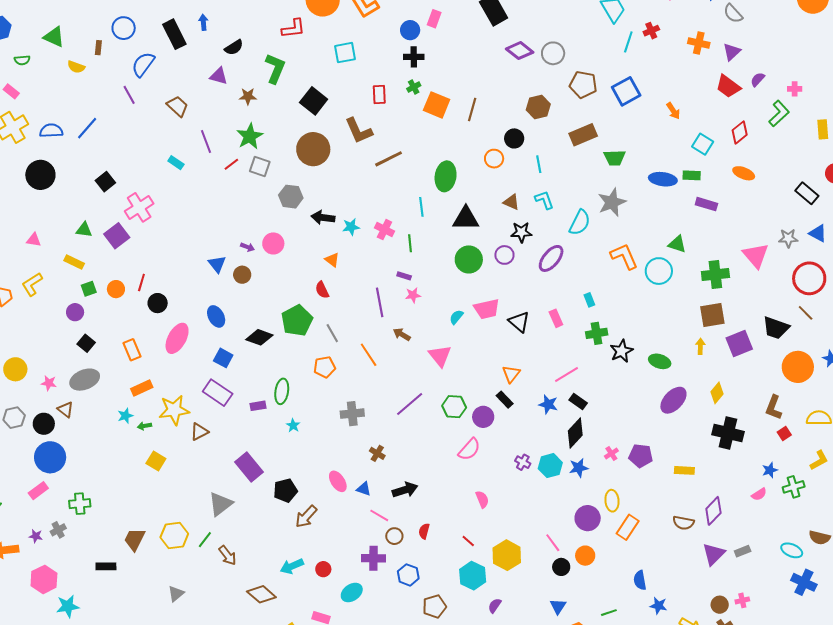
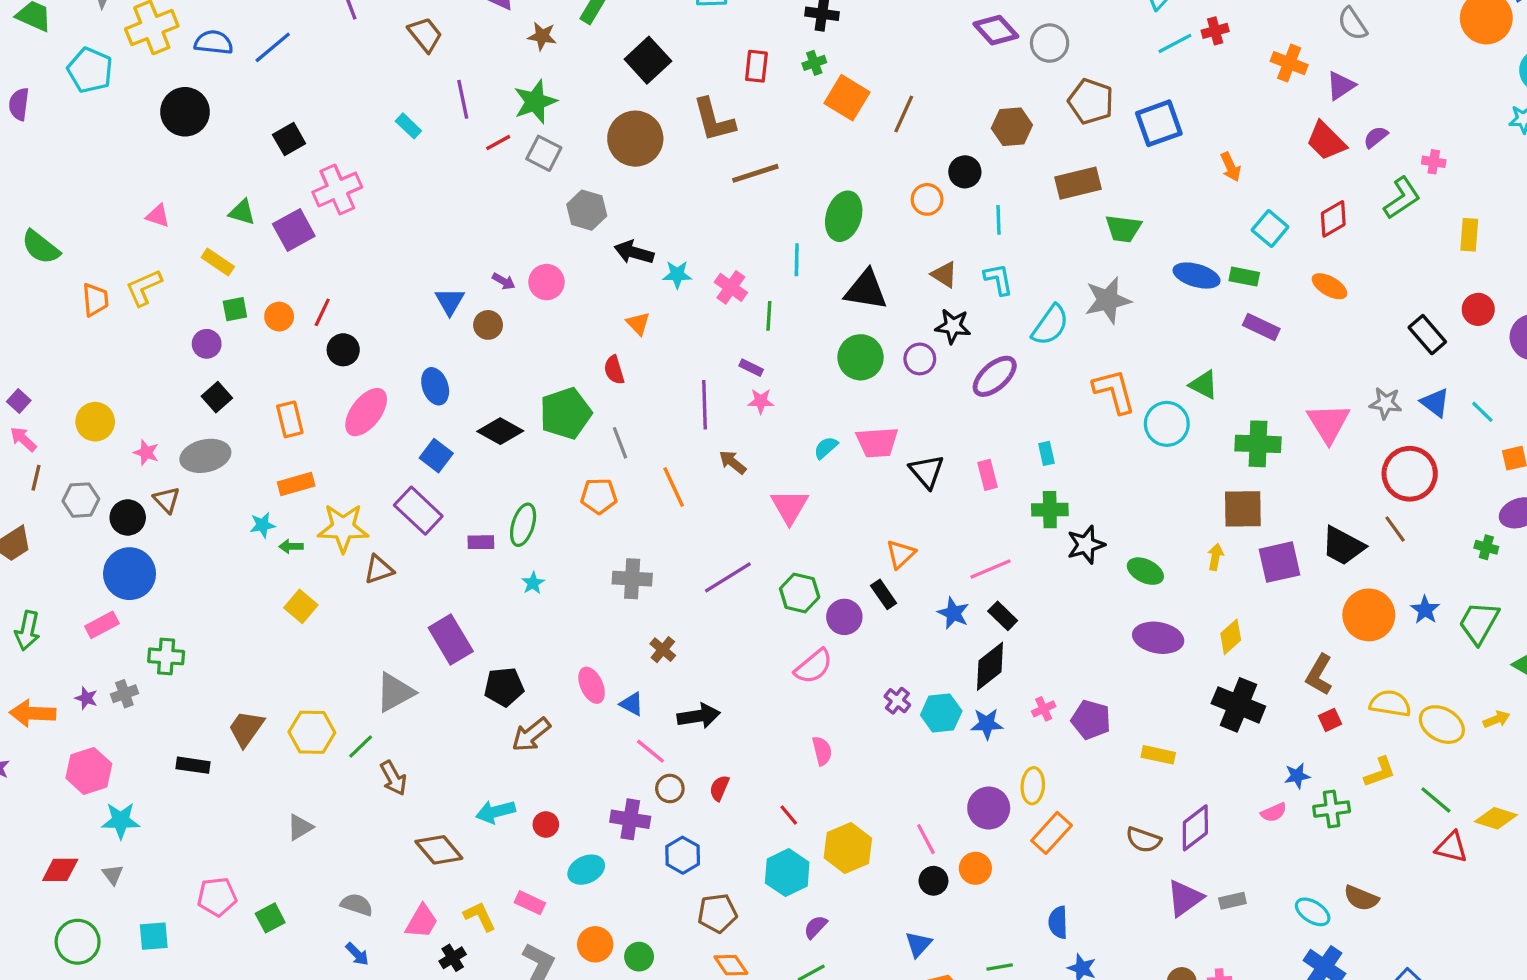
cyan line: (628, 42) -> (1175, 43), turned 35
purple ellipse: (673, 400) -> (1158, 638), turned 48

